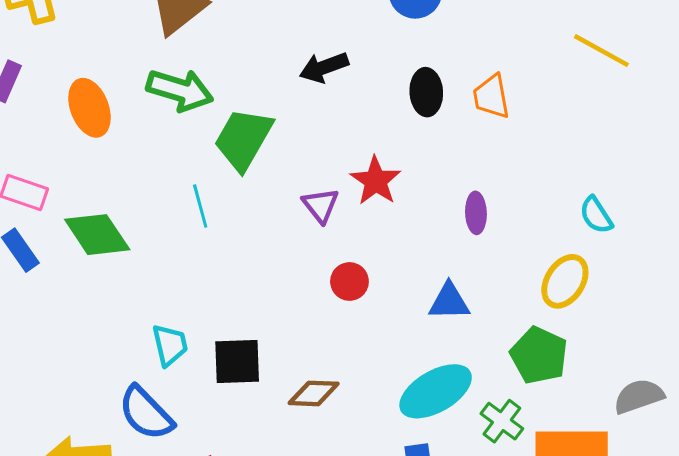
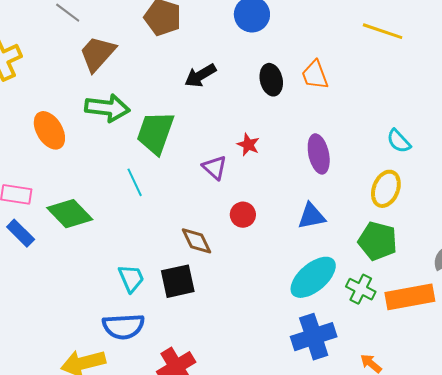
red star: (376, 181) -> (248, 145), size x0.7
purple ellipse: (476, 213) -> (319, 154), size x1.4
brown diamond: (314, 393) -> (196, 241), moved, turned 72
blue semicircle: (146, 413) -> (123, 326), turned -39

